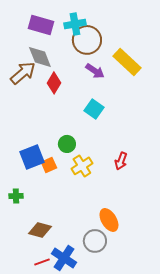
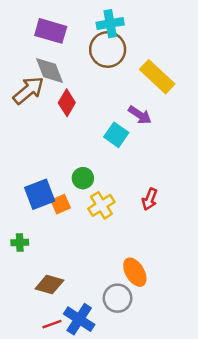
cyan cross: (75, 24) -> (110, 24), moved
purple arrow: (95, 71) -> (140, 115), moved

